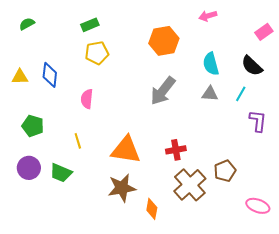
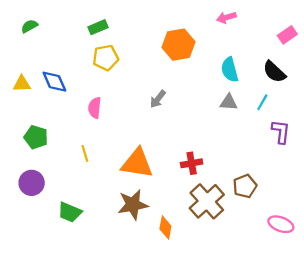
blue diamond: (50, 75) -> (54, 82), turned -30
gray arrow: (163, 91) -> (158, 99), moved, size x0.6
green trapezoid: (61, 173) -> (70, 212), moved

